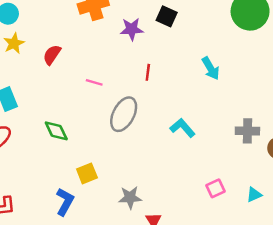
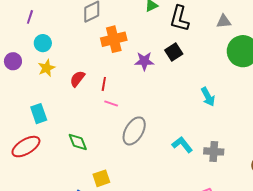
black square: (167, 16) -> (174, 52), turned 30
red line: (148, 72) -> (104, 84), moved
gray cross: (247, 131) -> (214, 151), moved

